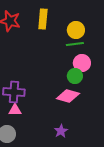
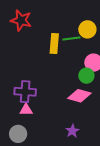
yellow rectangle: (43, 19) -> (54, 43), moved
green line: (75, 44) -> (71, 38), moved

